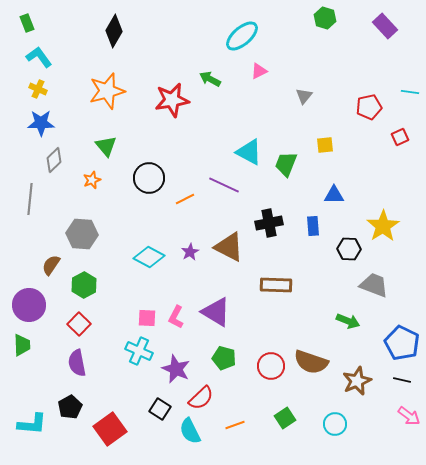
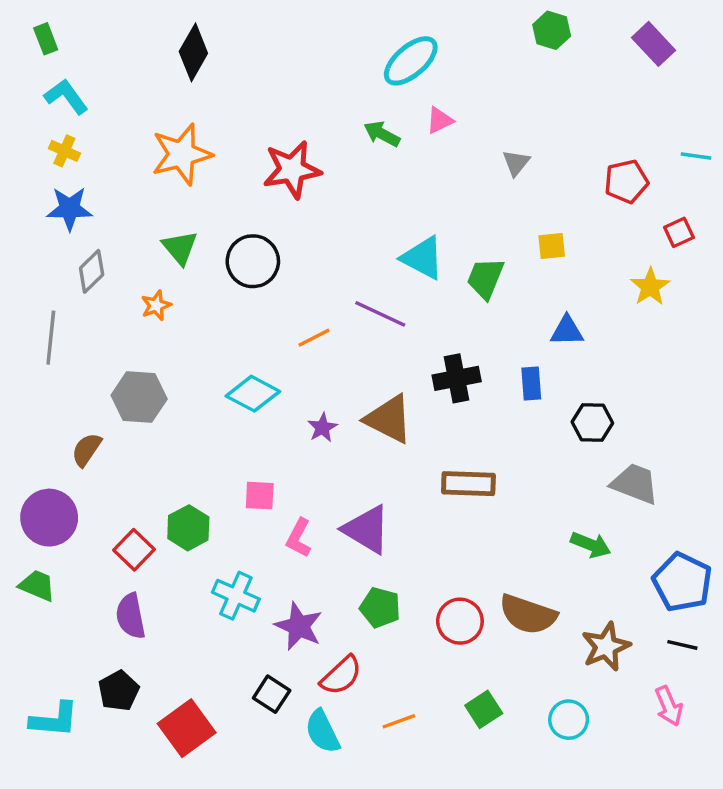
green arrow: (210, 79) -> (382, 134), moved
black circle: (149, 178) -> (253, 261), moved
yellow star: (383, 226) -> (650, 287), moved, size x0.7
cyan diamond: (149, 257) -> (253, 394), moved
green hexagon: (84, 285) -> (188, 528), moved
pink square: (147, 318) -> (260, 496), moved
green trapezoid: (22, 345) -> (37, 585), turned -65
pink arrow: (409, 416) -> (669, 706), moved, turned 30

